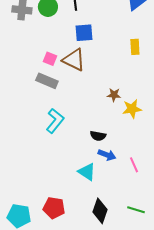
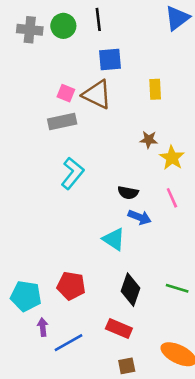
yellow rectangle: (135, 47) -> (155, 89), moved
gray rectangle: (47, 81) -> (62, 122), turned -35
yellow star: (132, 109) -> (172, 158), turned -30
pink line: (134, 165) -> (172, 198), moved

